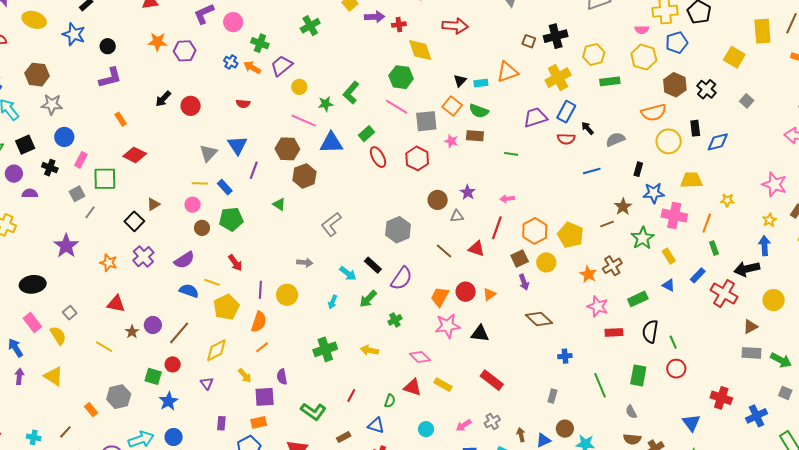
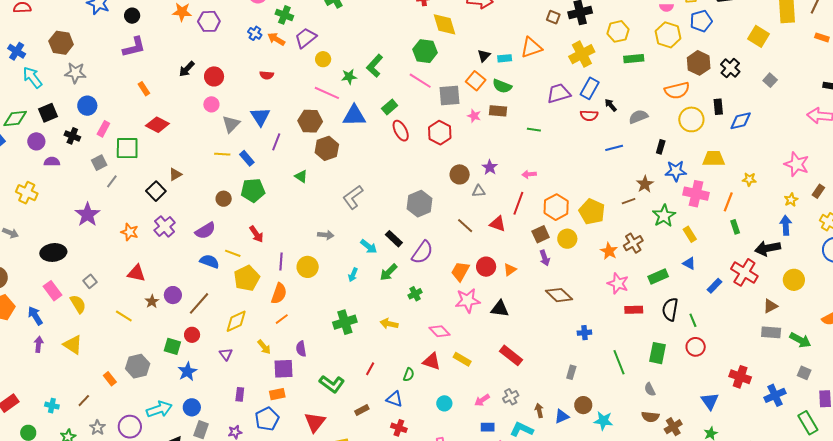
pink circle: (193, 205) -> (211, 104), moved
blue rectangle: (698, 275) -> (714, 286), moved

